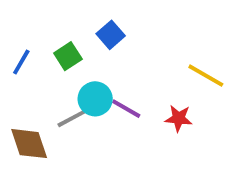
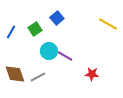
yellow line: (206, 76) -> (108, 24), moved
gray line: (72, 118) -> (38, 77), moved
red star: (179, 118) -> (92, 74), moved

